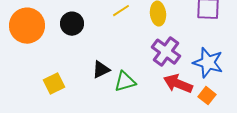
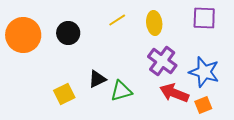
yellow square: (54, 84) -> (64, 94), moved
orange square: (207, 96) -> (203, 105), turned 30

